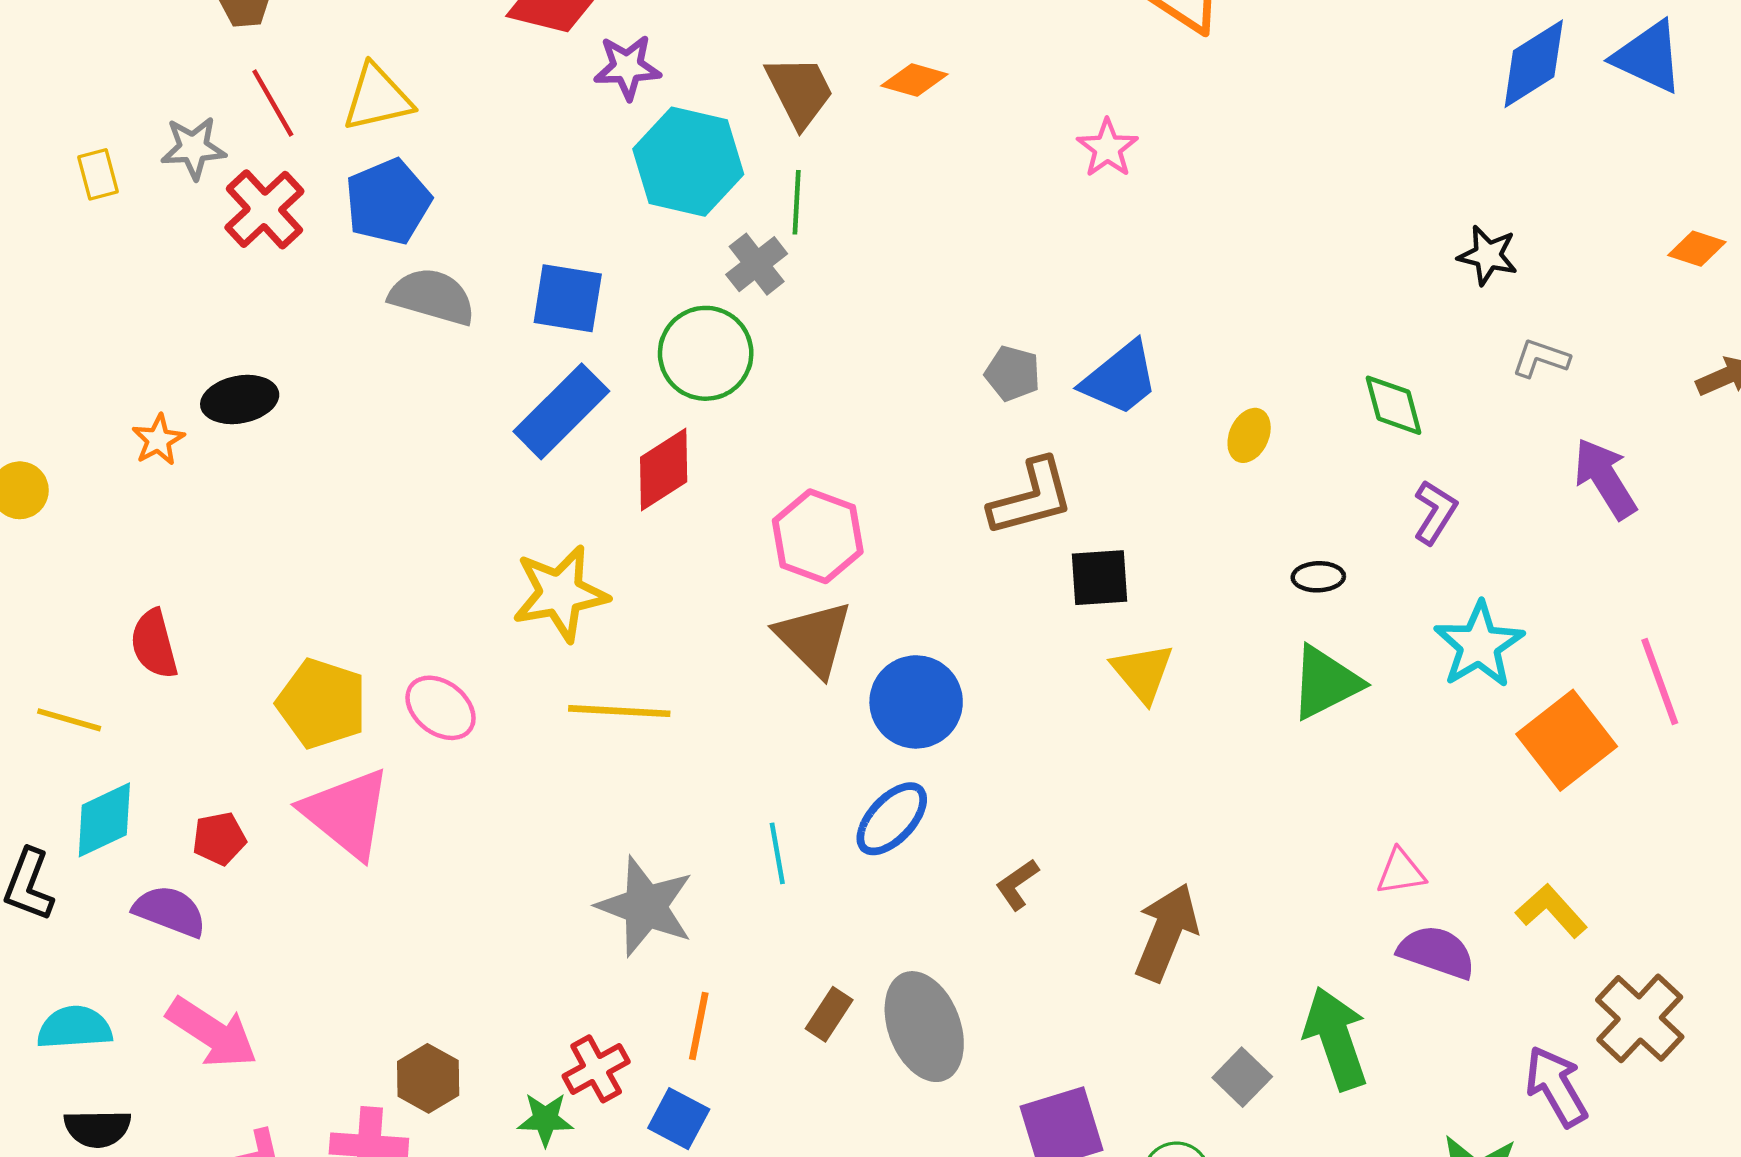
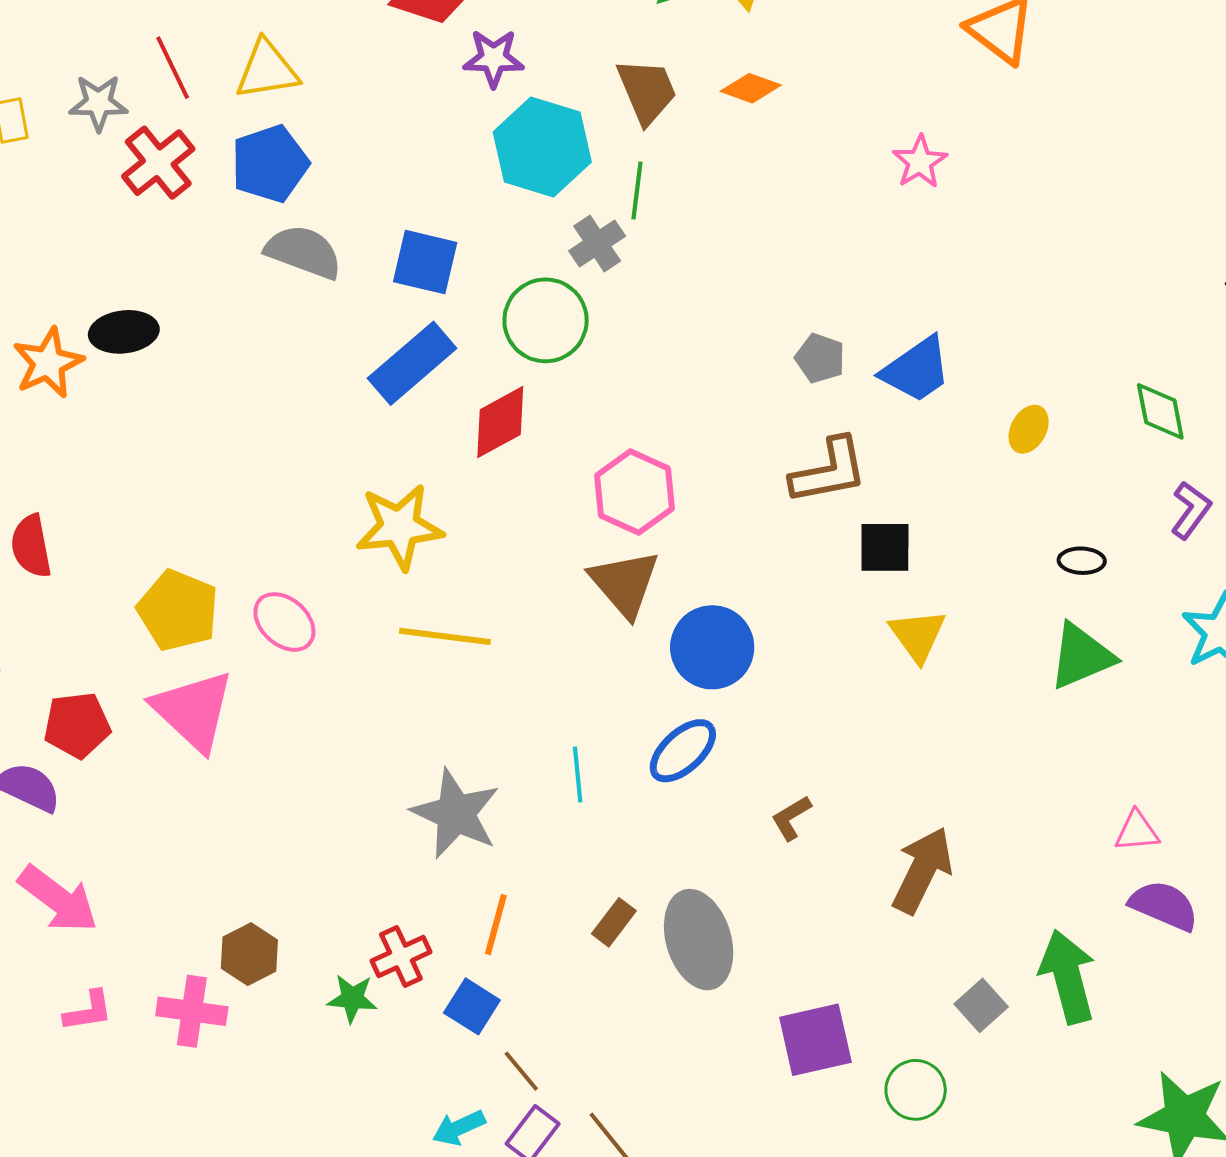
orange star: (158, 440) -> (48, 363), size x1.5
red pentagon: (219, 839) -> (77, 725), size x1.4

